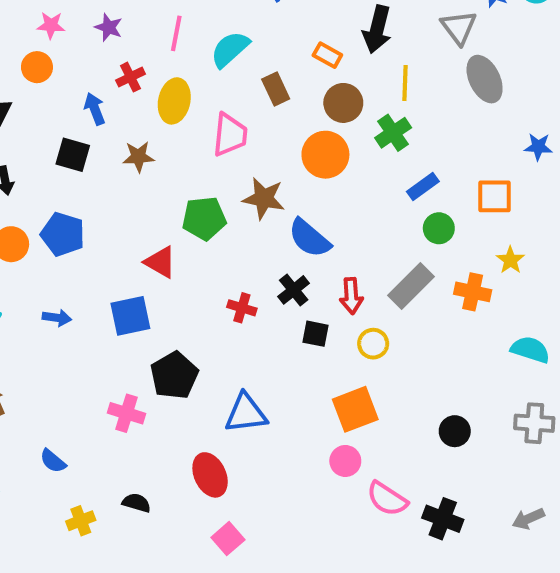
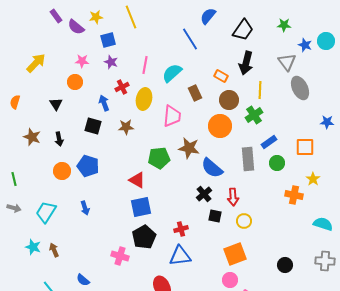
gray rectangle: (411, 286) -> (248, 159), moved, turned -50
red cross: (242, 308) -> (181, 229), moved, turned -32
blue square: (130, 316) -> (141, 207), moved
blue arrow: (57, 318) -> (85, 208), turned 64

